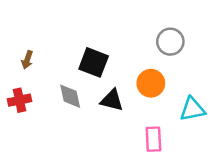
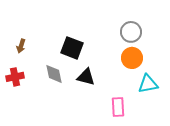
orange circle: (151, 83) -> (132, 58), moved

